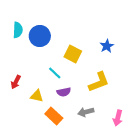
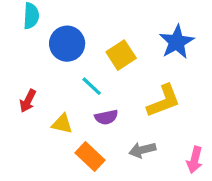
blue circle: (40, 36) -> (67, 44), moved
blue star: (107, 46) -> (177, 42), size x1.5
yellow square: (73, 54) -> (121, 55), turned 30

